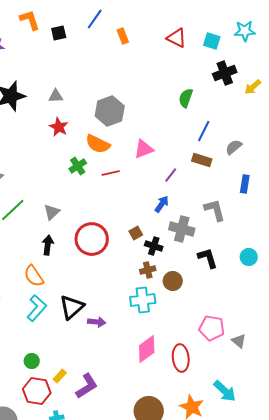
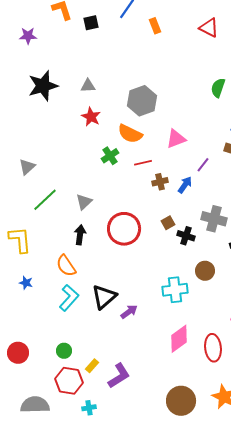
blue arrow: (162, 204) -> (185, 185), moved
brown cross: (148, 270) -> (160, 182), moved
purple arrow: (97, 322) -> (129, 312), turned -42

